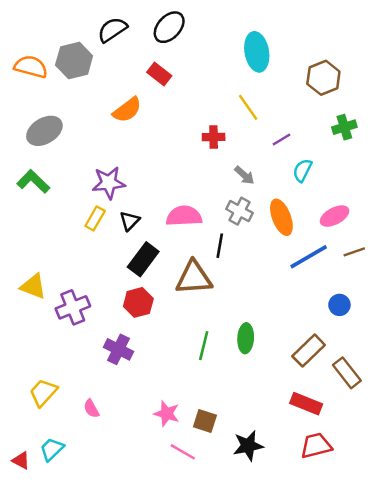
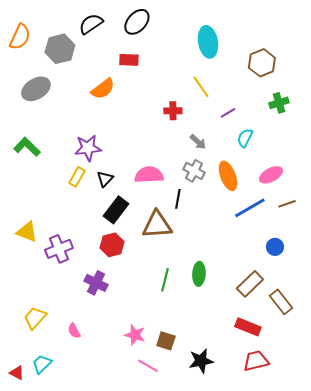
orange semicircle: (31, 67) -> (20, 37), moved, turned 100
red rectangle: (159, 74) -> (129, 60), turned -36
gray ellipse: (44, 131) -> (36, 89), moved

